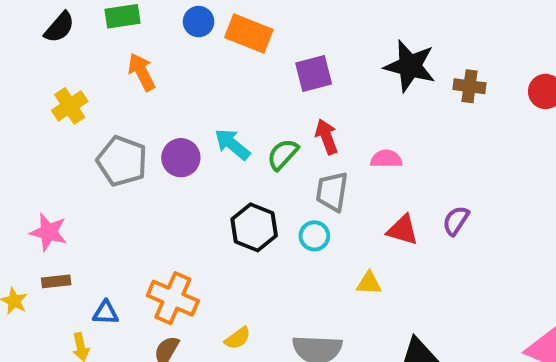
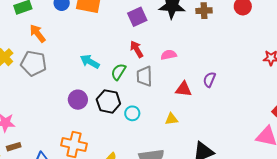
purple square: (314, 74) -> (137, 17), moved
green semicircle: (283, 154) -> (119, 72), moved
purple circle: (181, 158) -> (78, 100), moved
gray pentagon: (122, 161) -> (34, 63), moved
cyan circle: (314, 236) -> (132, 113), moved

